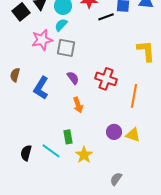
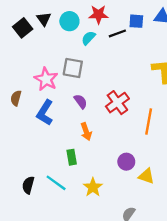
cyan semicircle: (61, 25) -> (88, 38), moved
pink star: (42, 40) -> (46, 79), moved, turned -30
red cross: (106, 79) -> (117, 103), turned 35
yellow triangle: (133, 135) -> (146, 176), moved
green rectangle: (68, 137) -> (72, 157), moved

